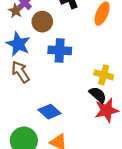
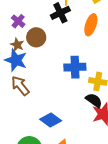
brown star: (16, 11) -> (17, 45), moved
blue cross: (60, 50) -> (75, 67), moved

